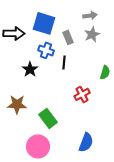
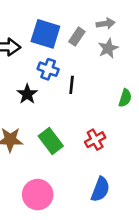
gray rectangle: (68, 37) -> (77, 37), moved, turned 56
red cross: (82, 94) -> (95, 140), moved
green rectangle: (48, 118) -> (51, 141), moved

